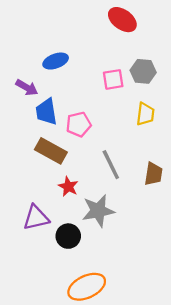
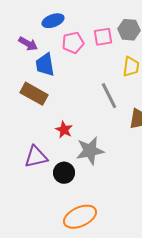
pink pentagon: (79, 124) -> (73, 43), moved
brown rectangle: (51, 151) -> (34, 94), moved
gray line: (111, 165) -> (109, 96), moved

